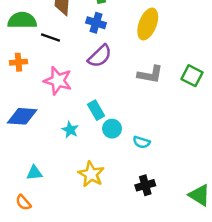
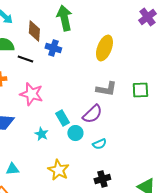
blue cross: (96, 23) -> (53, 48), moved
purple semicircle: (100, 56) -> (92, 114), moved
green square: (192, 76) -> (140, 90), turned -30
cyan semicircle: (142, 142) -> (99, 144), turned -40

